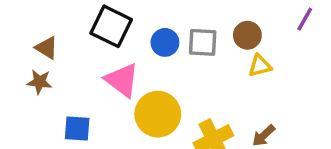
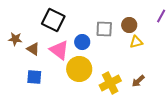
blue circle: (165, 42) -> (82, 42), moved
brown triangle: (47, 48) -> (33, 49), moved
brown star: (39, 82) -> (15, 39), moved

